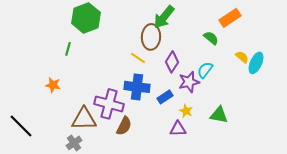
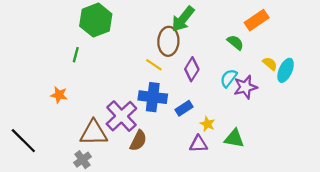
purple star: (189, 82) -> (245, 87), moved
purple cross: (109, 104) -> (121, 116), turned 32
green triangle: (219, 115) -> (234, 138), moved

